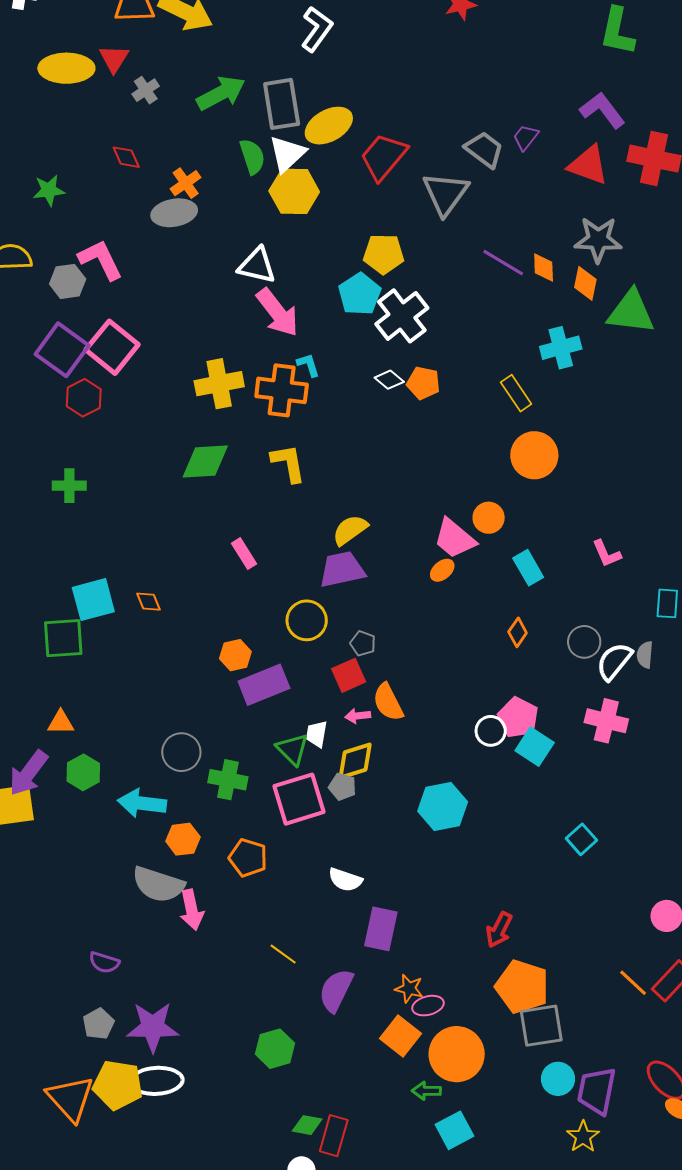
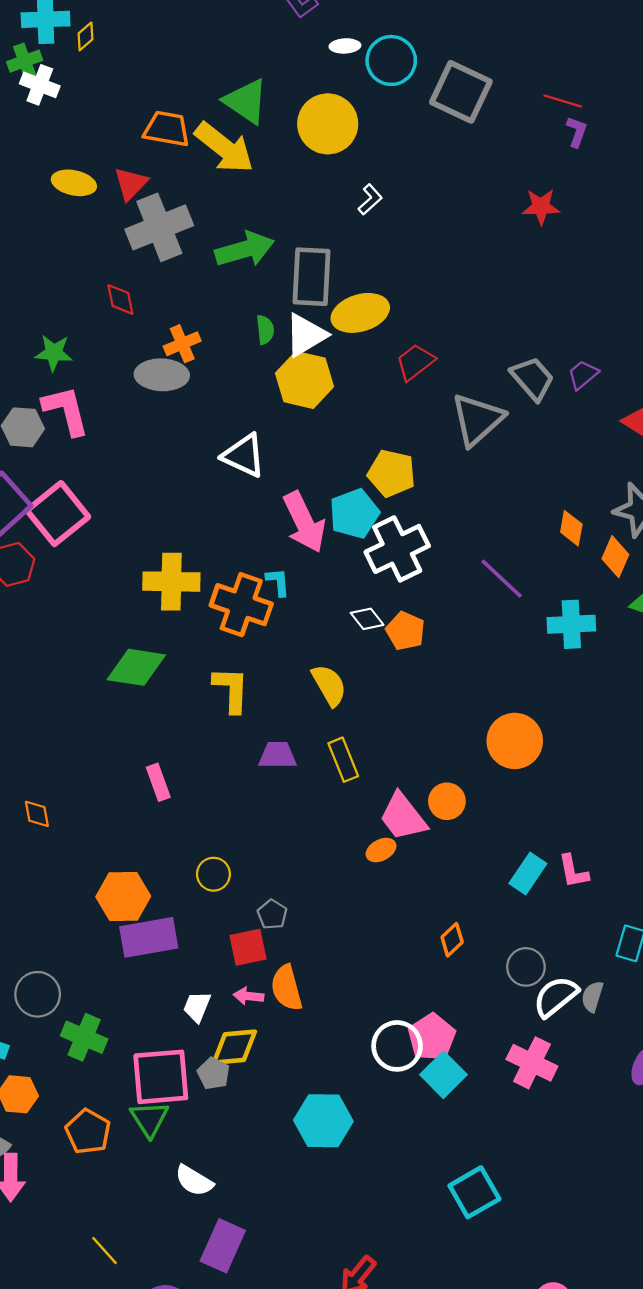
white L-shape: (317, 29) -> (370, 199), size x0.6
yellow ellipse: (66, 68) -> (74, 183), size x0.7
gray cross: (146, 90) -> (159, 227), size x2.0
green semicircle: (252, 157) -> (265, 330), size x0.7
red trapezoid: (383, 157) -> (415, 362), size x0.7
green star: (49, 190) -> (54, 353), moved
purple line: (503, 263) -> (502, 579), moved
pink arrow: (278, 312) -> (304, 522), moved
yellow rectangle: (516, 393) -> (343, 760), moved
yellow semicircle: (350, 530) -> (329, 685), moved, turned 84
cyan rectangle: (528, 568) -> (528, 874), moved, turned 52
purple trapezoid: (342, 569) -> (278, 755), moved, size x0.7
yellow circle: (307, 620) -> (213, 874), size x0.7
orange hexagon: (235, 655) -> (123, 896), size x1.4
white circle: (491, 731) -> (397, 1046), size x1.4
green triangle: (292, 749) -> (149, 1119), moved
cyan square: (581, 839) -> (474, 1192), size x1.4

